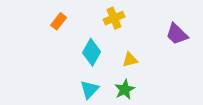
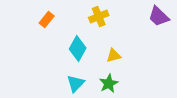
purple trapezoid: (177, 34) -> (159, 16), moved

